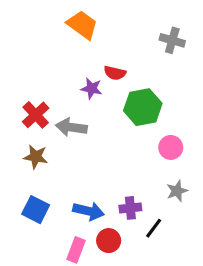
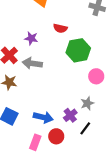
purple star: (92, 88) -> (31, 38), moved
gray star: (177, 191) -> (87, 103), moved
purple cross: (130, 208) -> (70, 115), turned -32

